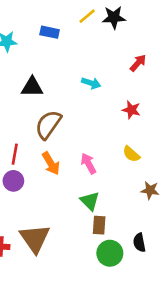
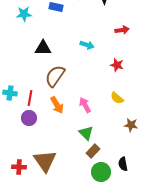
red arrow: (138, 63) -> (122, 30), turned 40
brown rectangle: (99, 225) -> (93, 151), turned 40

